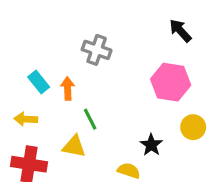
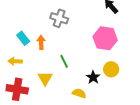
green line: (90, 119) -> (64, 61), moved
yellow circle: (193, 127) -> (111, 69), moved
yellow triangle: (74, 146) -> (45, 78), turned 49

